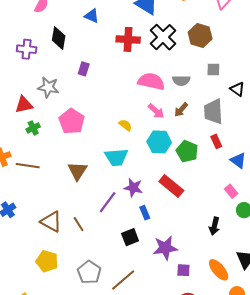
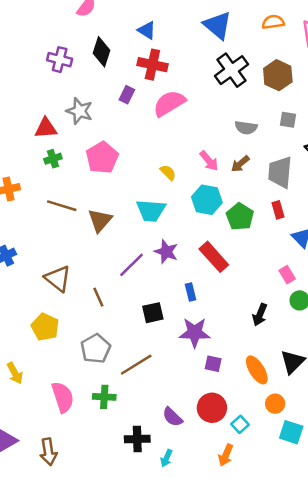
red cross: (128, 39) -> (152, 65), moved
pink semicircle: (151, 81) -> (169, 103), moved, turned -52
brown line: (28, 166) -> (62, 206), moved
blue rectangle: (145, 213) -> (191, 292), moved
brown line: (79, 224) -> (98, 297), moved

